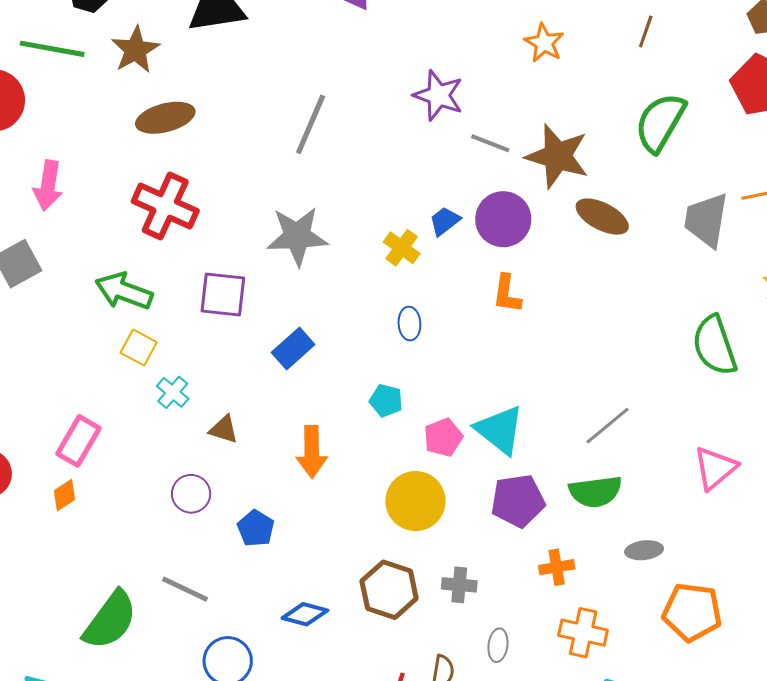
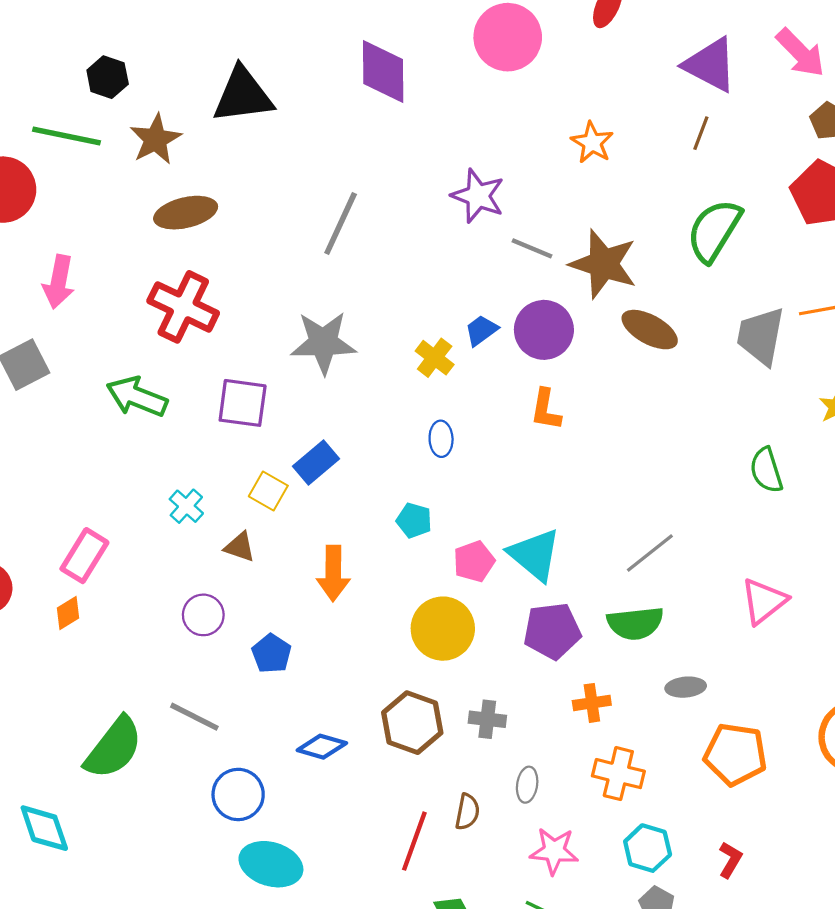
green semicircle: (715, 345) -> (766, 470), size x0.7
yellow square: (139, 347) -> (268, 491), moved

